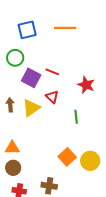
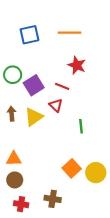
green circle: (15, 58) -> (13, 75), moved
red line: (52, 72) -> (62, 86), moved
purple square: (31, 78) -> (34, 85), turned 30
red star: (86, 85) -> (77, 65), moved

